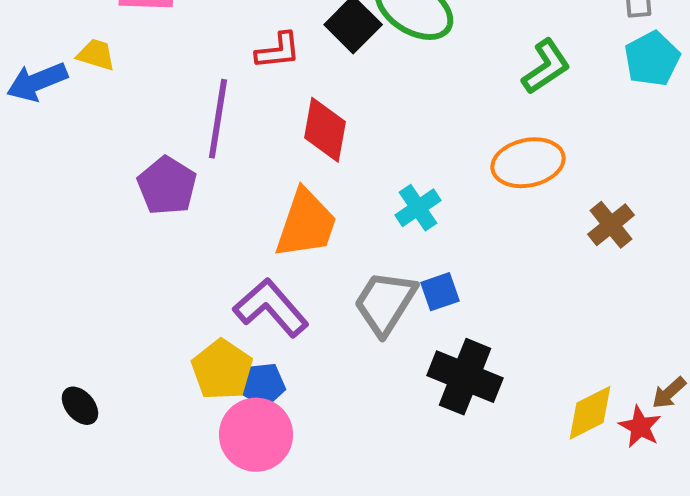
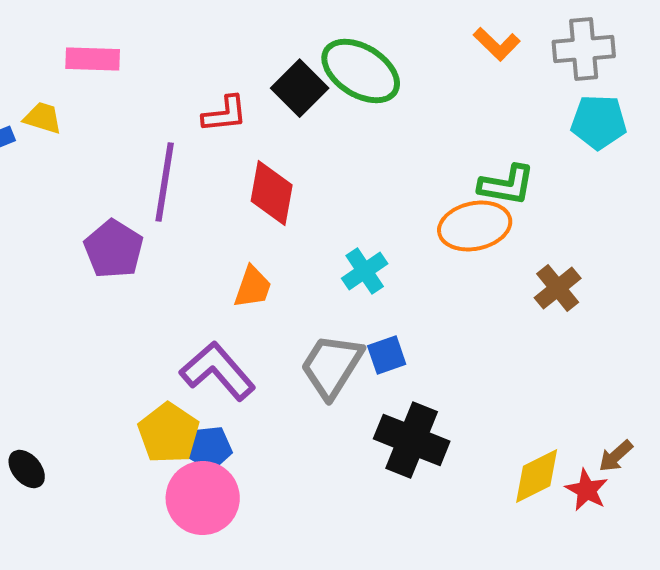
cyan pentagon: (652, 59) -> (599, 122), turned 30
green L-shape: (546, 67) -> (507, 185), moved, turned 44
orange trapezoid: (306, 224) -> (253, 287), size x0.6

